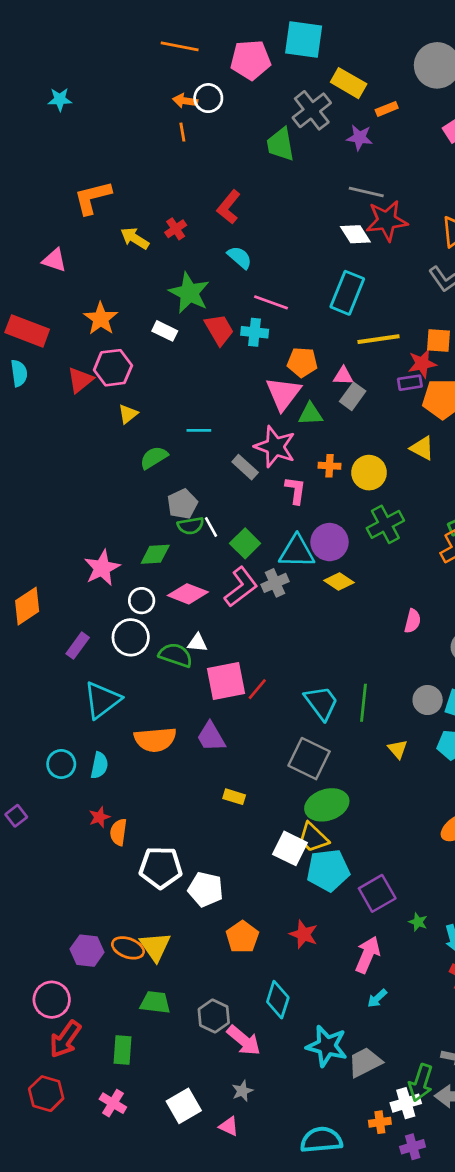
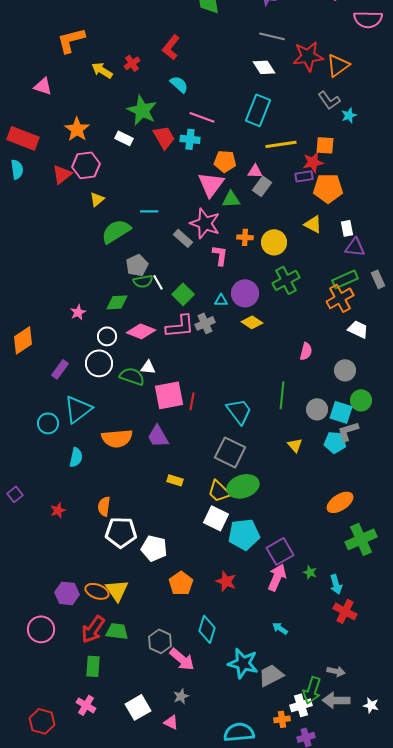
red star: (387, 221) -> (308, 56), moved
green semicircle: (154, 458) -> (116, 231), size x1.4
cyan triangle: (297, 552) -> (221, 300), size x0.5
pink star: (102, 568) -> (78, 312), size x0.6
pink L-shape: (241, 587) -> (180, 326), turned 32
red line: (257, 689) -> (192, 401), turned -30
green line: (364, 703) -> (282, 395), moved
cyan circle: (61, 764) -> (48, 423), moved
red star: (99, 817) -> (58, 510), moved
orange semicircle: (118, 832) -> (104, 506), moved
yellow trapezoid: (313, 838) -> (219, 491), moved
pink arrow: (368, 955) -> (277, 577), moved
cyan arrow: (377, 998) -> (280, 628), turned 77
red arrow: (65, 1039) -> (93, 629), moved
red hexagon: (46, 1094) -> (42, 721), moved

